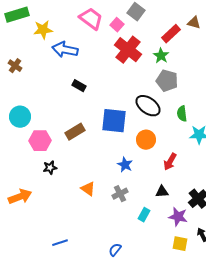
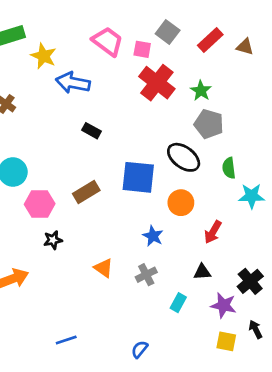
pink square: (117, 25) -> (142, 49), turned -32
yellow star: (43, 30) -> (44, 56), turned 30
red rectangle: (171, 34) -> (210, 40), moved

